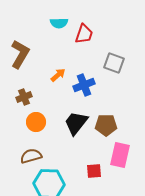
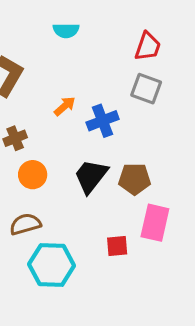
red trapezoid: (84, 34) -> (148, 46), moved

